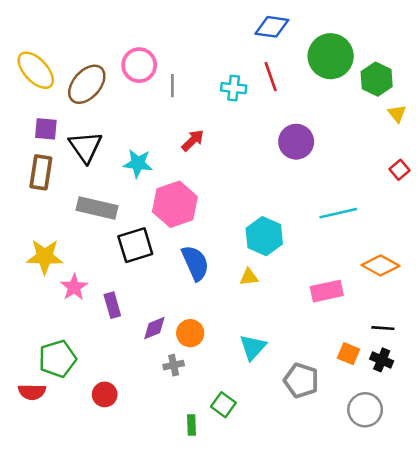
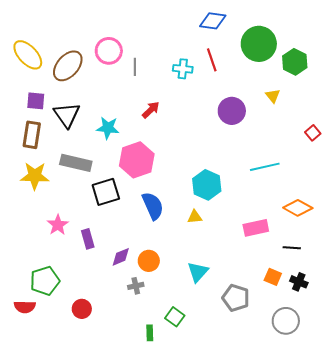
yellow triangle: (397, 114) -> (273, 96), moved
yellow star: (45, 257) -> (35, 176), moved
black line: (383, 328) -> (292, 248), moved

